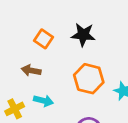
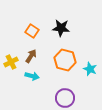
brown arrow: (31, 70) -> (31, 56), moved, turned 112
yellow cross: (15, 109) -> (11, 62), moved

